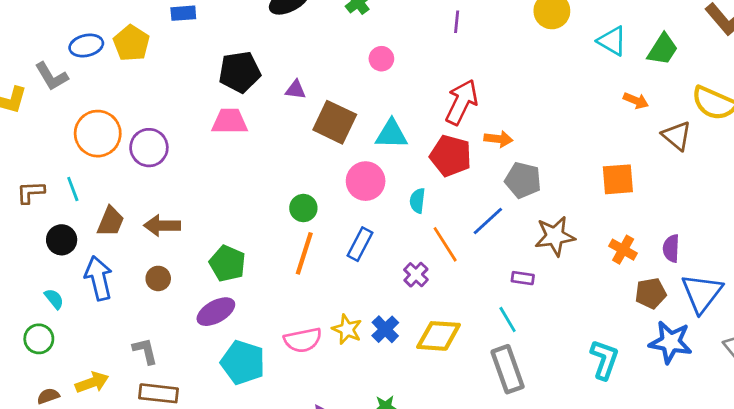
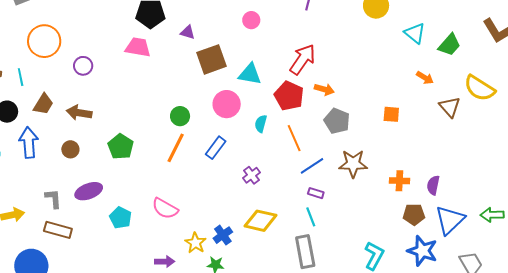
brown square: (335, 122) -> (212, 59), turned 36
purple circle: (149, 148) -> (83, 66), moved, size x0.7
orange square: (618, 179) -> (391, 114), moved, size x0.7
blue line: (488, 221) -> (312, 166), moved
orange line: (445, 244) -> (294, 138), moved
orange cross: (623, 250) -> (399, 181), turned -36
purple rectangle: (523, 278) -> (316, 193), moved
purple ellipse: (216, 312) -> (89, 191), moved
yellow star: (347, 329) -> (195, 243), moved
blue cross: (385, 329) -> (223, 235), moved
pink semicircle: (303, 340) -> (165, 209), turned 32
cyan pentagon: (243, 362) -> (121, 218), size x0.7

